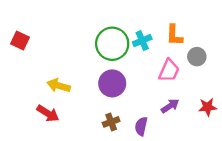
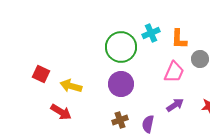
red square: (20, 41) -> (41, 74), moved
cyan cross: (142, 41) -> (151, 33), moved

